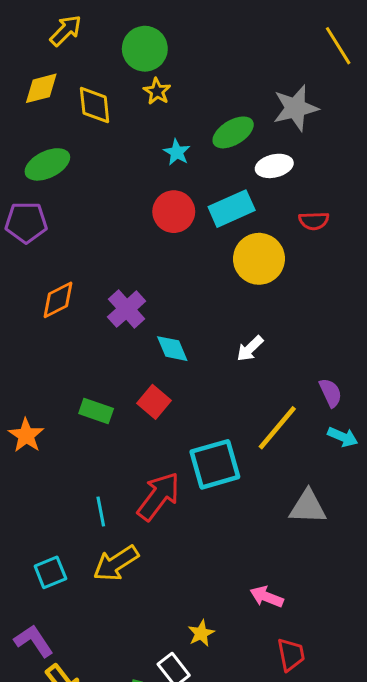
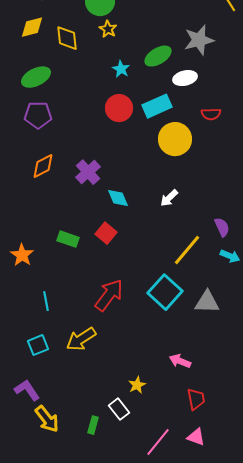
purple pentagon: (26, 222) -> (38, 115), moved
cyan square: (215, 464) -> (165, 292), moved, turned -32
cyan line: (101, 511) -> (46, 301), moved

